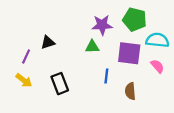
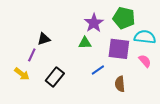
purple star: (102, 25) -> (94, 23), turned -30
purple line: (26, 56) -> (32, 55), moved
blue line: (106, 76) -> (98, 70), turned 48
black rectangle: (60, 84) -> (55, 77), turned 60

